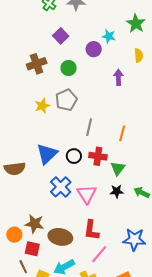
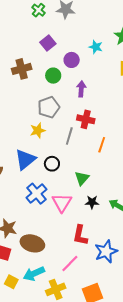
purple circle: (94, 49) -> (72, 60), moved
purple arrow: (118, 77) -> (81, 89), moved
yellow star: (42, 106) -> (38, 130), moved
red cross: (98, 156) -> (86, 119), moved
green triangle: (118, 168) -> (82, 178), moved
red L-shape: (91, 230) -> (80, 235), moved
blue star: (134, 239) -> (106, 251), turned -30

